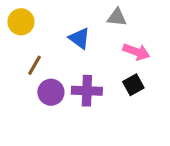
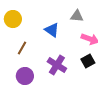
purple cross: (87, 91) -> (57, 65), turned 30
purple circle: (51, 92) -> (25, 76), moved

